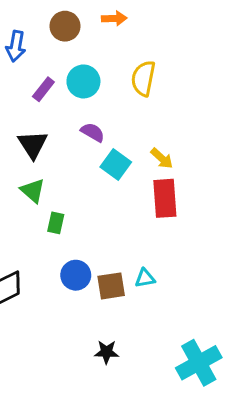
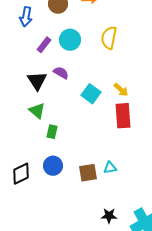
purple semicircle: (93, 132) -> (61, 73), moved
blue circle: (76, 275) -> (53, 166), moved
black star: (106, 352) -> (109, 216), moved

